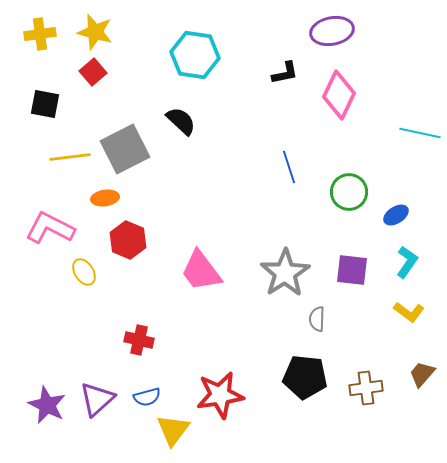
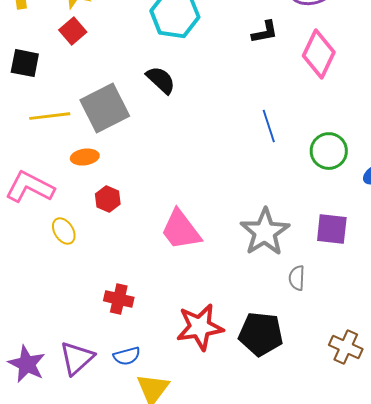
red hexagon: (128, 240) -> (108, 199), size x0.7
black pentagon: (305, 377) -> (261, 334), moved
brown cross: (366, 388) -> (346, 347), turned 32
red star: (220, 395) -> (200, 327), moved

